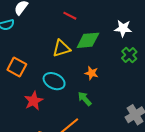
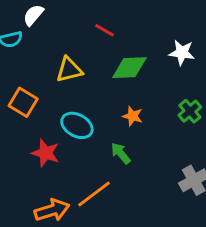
yellow triangle: (61, 48) -> (69, 70), moved
green cross: (129, 55) -> (190, 111), moved
red star: (34, 101) -> (46, 153), turned -30

